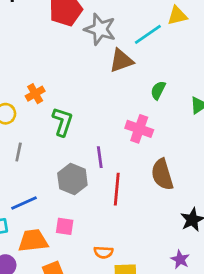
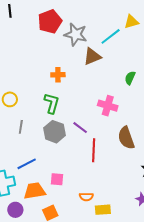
green semicircle: (158, 90) -> (130, 78), moved
orange cross: (35, 94) -> (58, 75), moved, turned 32
purple line: (100, 157) -> (80, 128), turned -42
gray hexagon: (72, 179) -> (54, 132), moved

